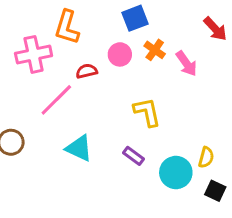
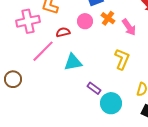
yellow L-shape: (147, 112) -> (122, 59), moved, turned 35
cyan triangle: (79, 148) -> (73, 62), moved, turned -36
cyan circle: (176, 173) -> (111, 103), moved

